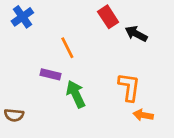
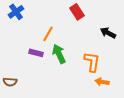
black arrow: (136, 34) -> (108, 33), moved
orange line: (67, 48) -> (48, 34), turned 56
green arrow: (76, 94) -> (59, 54), moved

